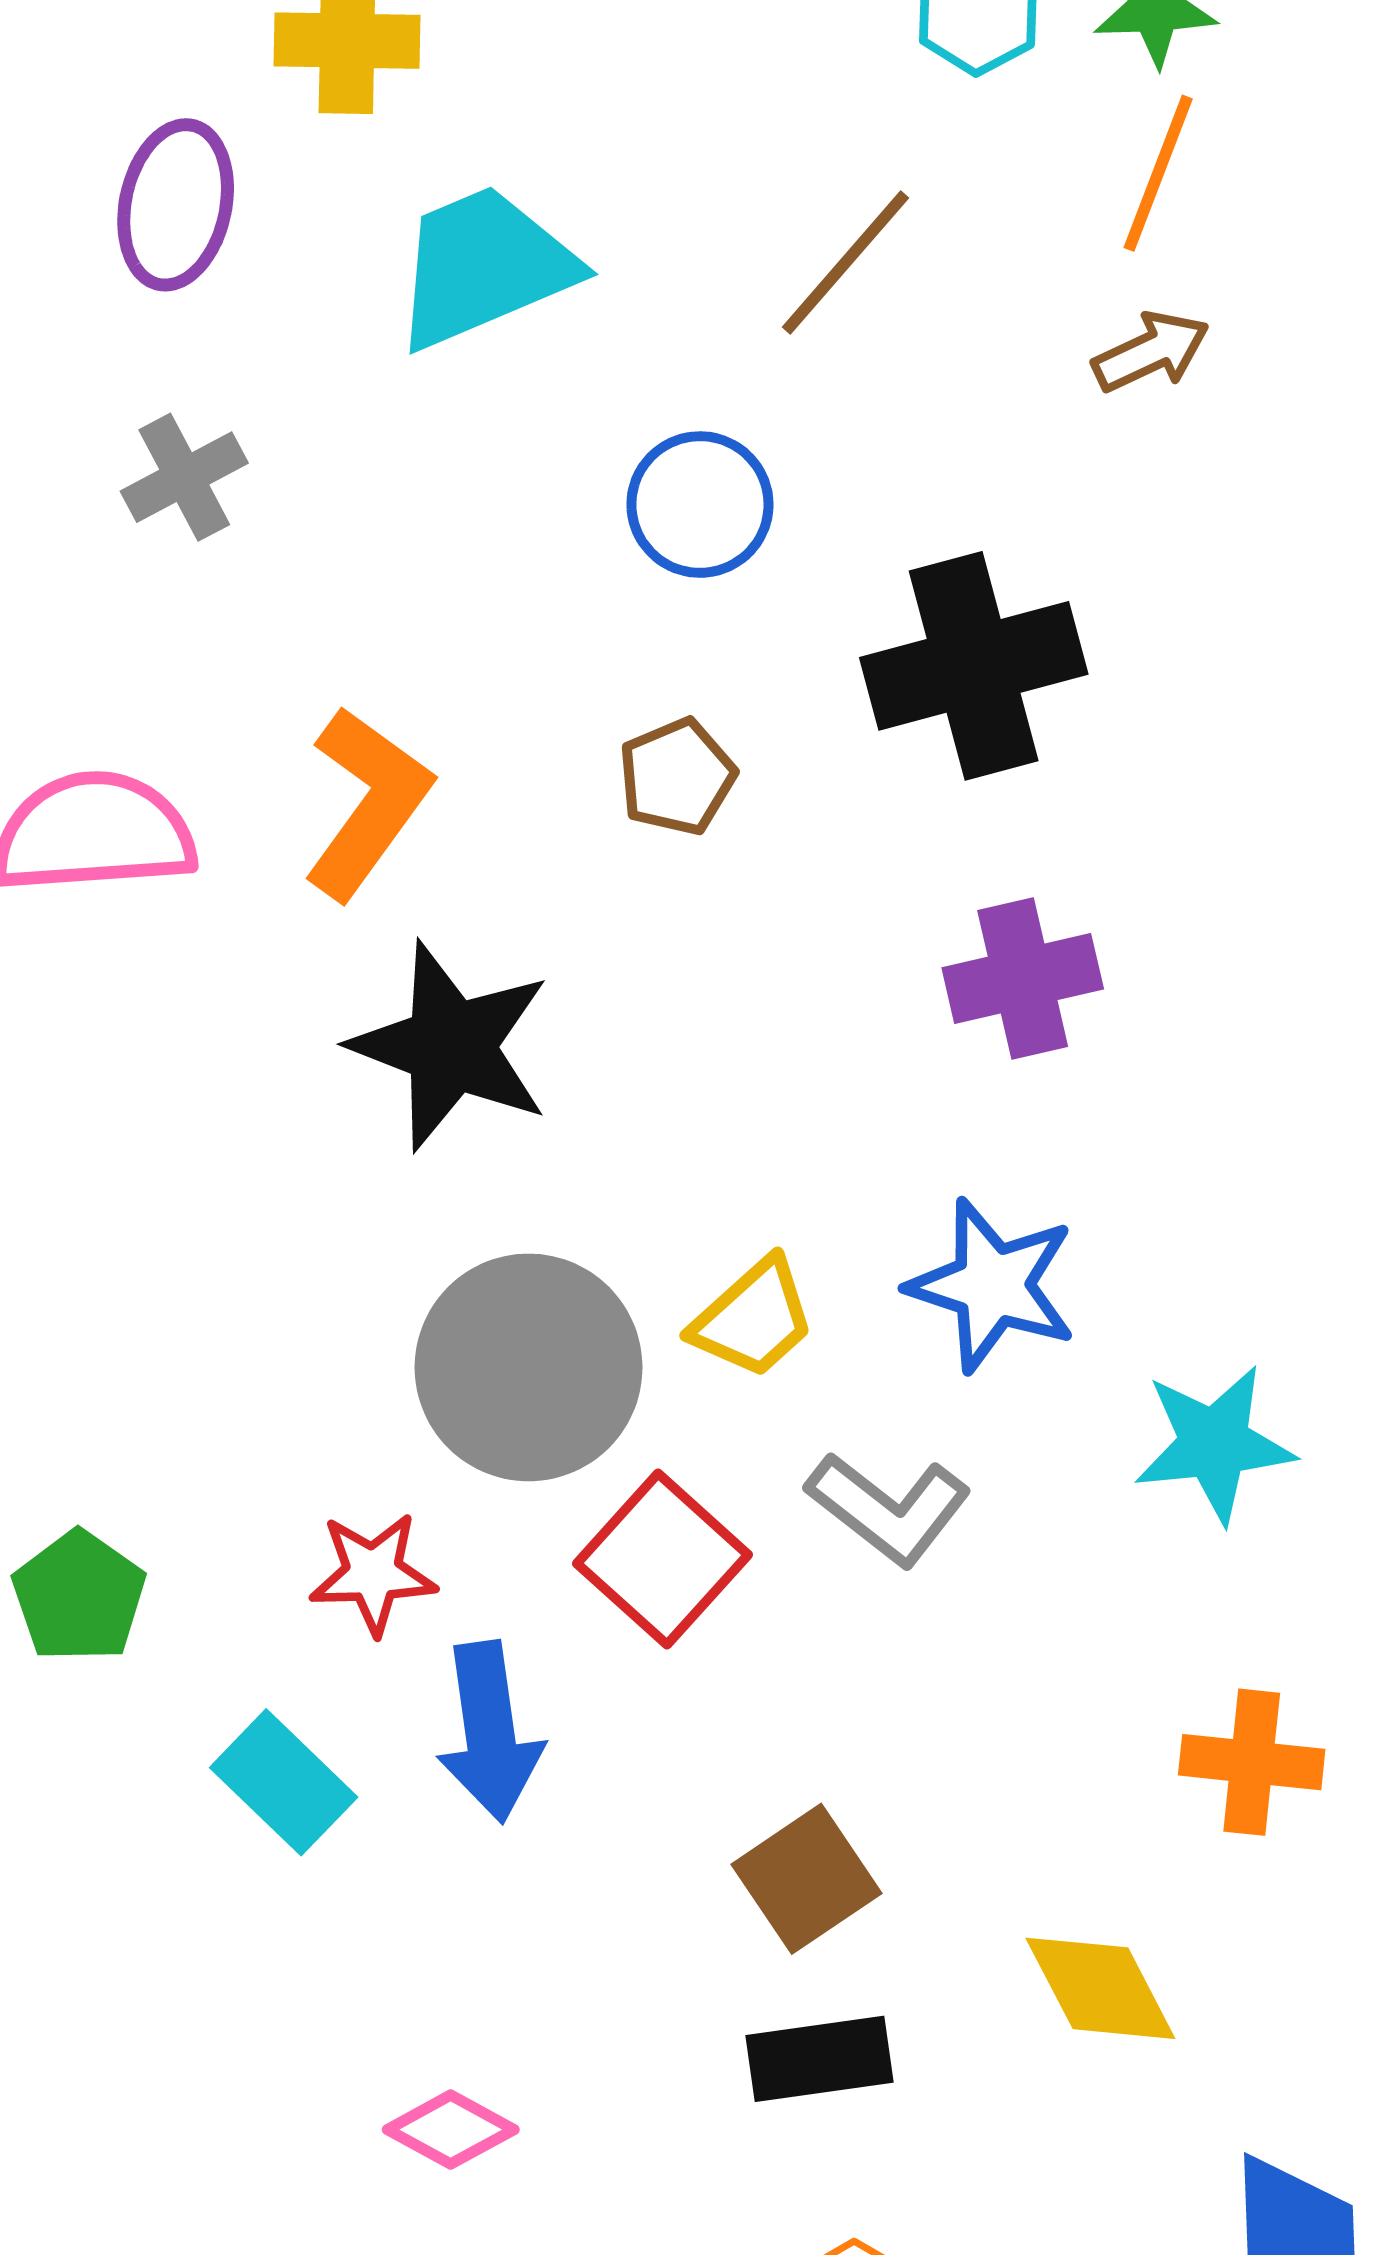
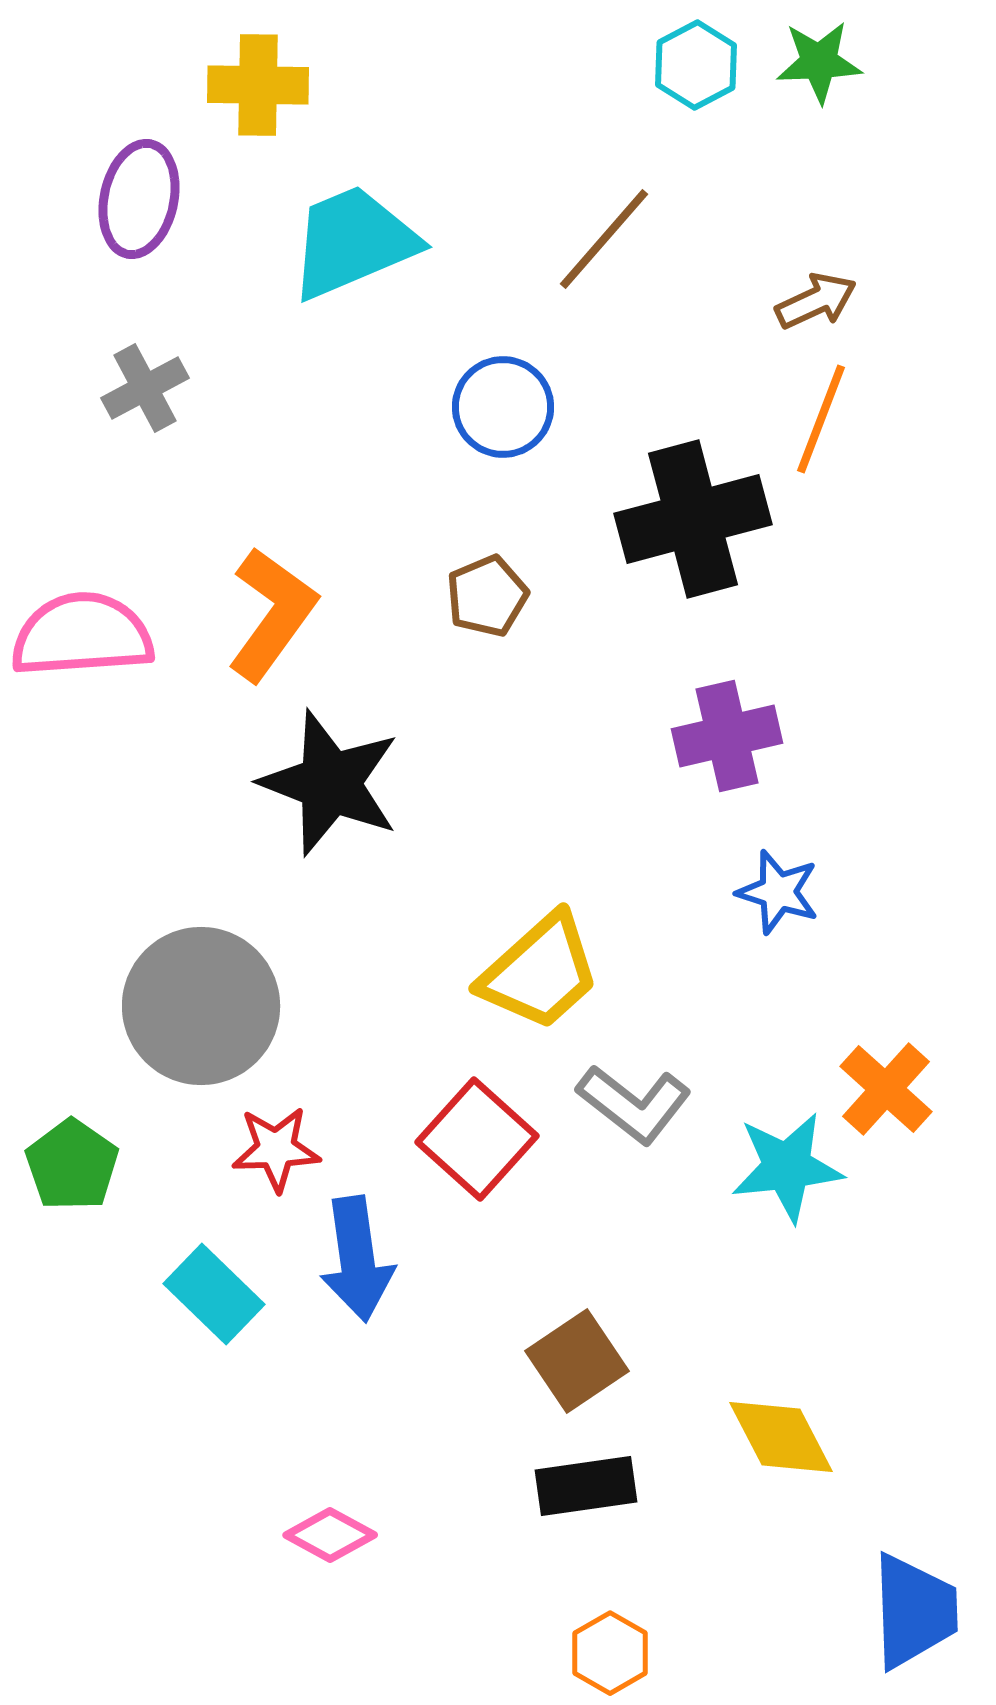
orange line: (1158, 173) -> (821, 419), moved
blue star: (992, 1285) -> (778, 892), moved, size x0.7
yellow trapezoid: (753, 1318) -> (540, 972), size x1.4
gray circle: (529, 1367) -> (201, 1006), moved
cyan star: (1214, 1444) -> (787, 1167), moved
orange cross: (1252, 1762) -> (886, 1089), moved, turned 36

